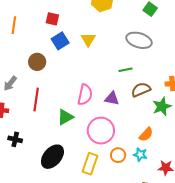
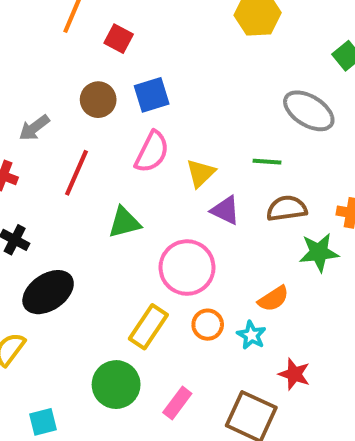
red square: (52, 19) -> (119, 39), moved
yellow triangle: (88, 39) -> (201, 173), moved
blue square: (60, 41) -> (152, 95), moved
pink semicircle: (85, 95) -> (152, 152), moved
black ellipse: (52, 157) -> (48, 292), moved

